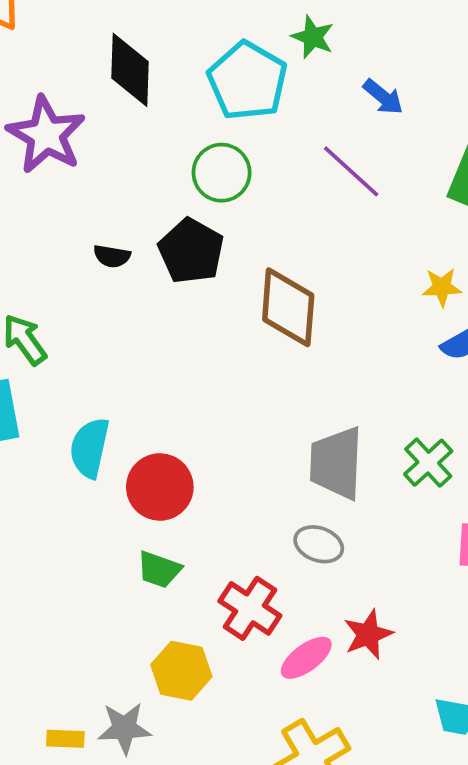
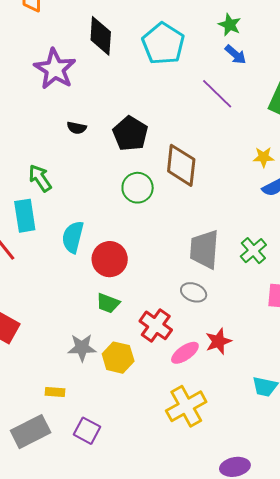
green star: (313, 37) -> (230, 25), moved
green circle: (222, 173) -> (138, 188), moved
black semicircle: (112, 256) -> (77, 128), moved
gray star: (124, 728) -> (82, 348), moved

